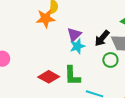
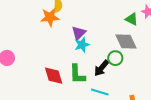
black arrow: (102, 38) -> (102, 68), moved
red diamond: (49, 77) -> (54, 76), turned 45

